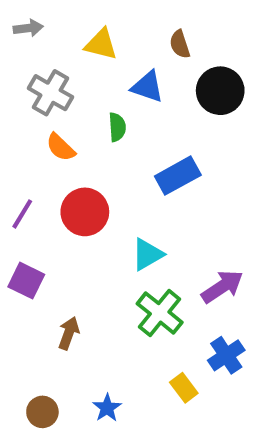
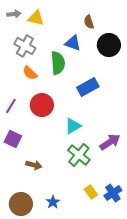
yellow triangle: (101, 44) -> (36, 18), moved
green semicircle: (117, 127) -> (58, 63), size x1.6
brown arrow: (69, 333) -> (34, 165), turned 84
blue cross: (226, 355) -> (113, 193), moved
brown circle: (42, 412) -> (21, 204), size x1.5

